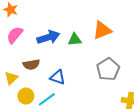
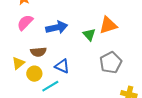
green triangle: (75, 40) -> (89, 34), moved, turned 48
yellow circle: (26, 96) -> (34, 74), moved

